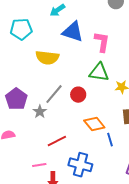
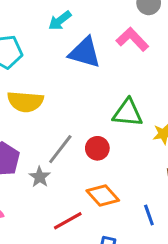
pink L-shape: (102, 42) -> (132, 39), moved, turned -50
yellow semicircle: (47, 58) -> (25, 102), moved
orange diamond: (94, 124) -> (103, 195), moved

